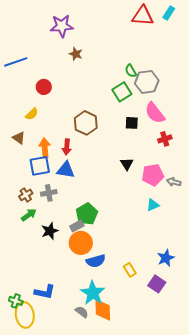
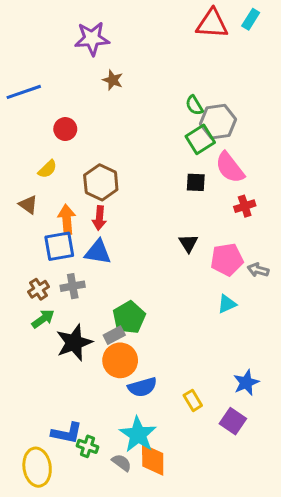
green square: (122, 92) -> (200, 139), moved
brown hexagon: (86, 123) -> (101, 182), moved
black star: (50, 231) -> (74, 343), size x1.4
green cross: (16, 301) -> (87, 446), moved

